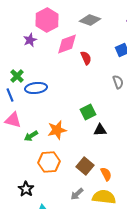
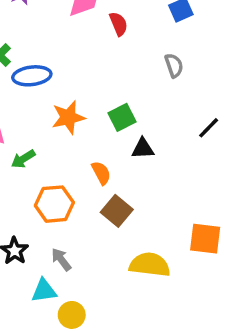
orange star: (57, 130) -> (68, 117), moved
orange semicircle: (106, 174) -> (101, 173), moved
gray arrow: (77, 194) -> (61, 259), moved, turned 96

